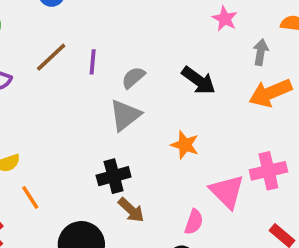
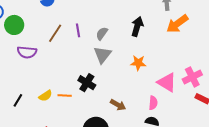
black arrow: (199, 80) -> (137, 26), turned -96
pink cross: (268, 171) -> (192, 77), moved
black cross: (114, 176) -> (87, 83), moved, turned -30
orange line: (30, 197) -> (65, 96), moved, turned -40

